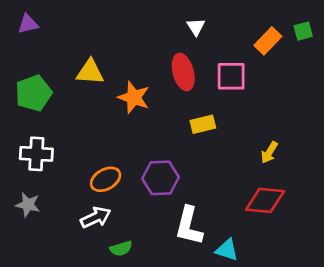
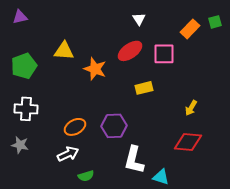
red ellipse: (183, 72) -> (130, 51), turned 70

